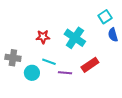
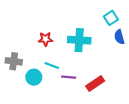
cyan cross: (75, 38) -> (79, 40), turned -30
red rectangle: (90, 65) -> (95, 83), moved

